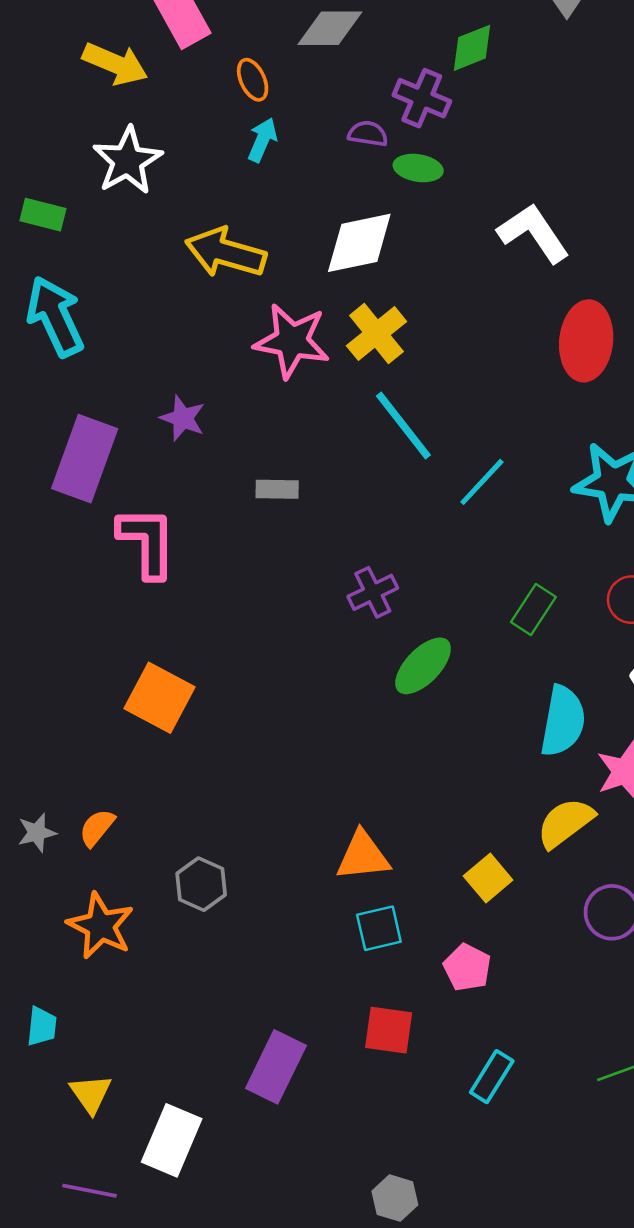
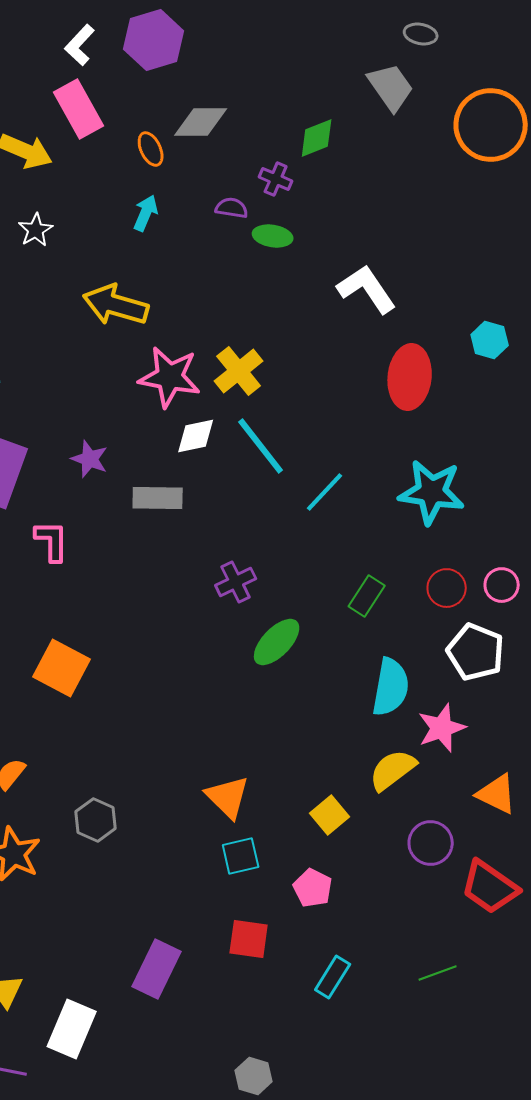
orange ellipse: (253, 80) -> (151, 149), moved
purple cross: (422, 98) -> (276, 179), size x0.7
white star: (128, 161) -> (36, 230), size x0.6
white diamond: (359, 243) -> (196, 436), moved, size x0.7
purple star: (183, 418) -> (90, 459), moved
gray rectangle: (277, 489) -> (158, 498), size x1.4
pink L-shape: (147, 542) -> (52, 541), size x0.7
orange triangle: (363, 856) -> (228, 797), turned 51

